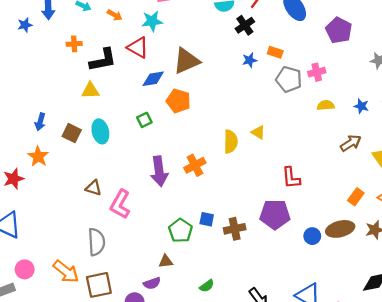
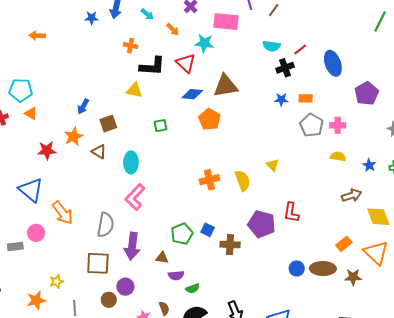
orange rectangle: (275, 52) -> (306, 98), turned -32
green square: (144, 120) -> (160, 126), moved
cyan ellipse: (100, 131) -> (131, 162), moved
brown square: (72, 133) -> (108, 124), turned 30
yellow semicircle: (231, 142) -> (243, 181), moved, turned -35
purple arrow: (159, 171) -> (132, 246), moved
brown triangle: (94, 188) -> (99, 152), moved
purple pentagon: (275, 214) -> (262, 224), moved
orange arrow: (66, 272) -> (63, 213), moved
purple semicircle: (152, 283) -> (176, 275), moved

